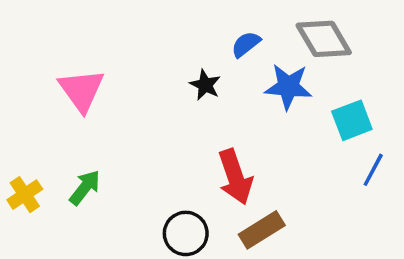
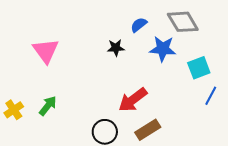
black star: (205, 85) -> (116, 48), turned -30
red arrow: (235, 177) -> (133, 100), turned 72

